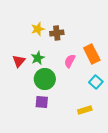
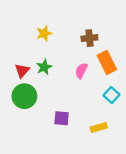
brown cross: (57, 33) -> (89, 38), moved
green circle: (45, 79) -> (24, 96), moved
purple square: (42, 102) -> (62, 118), moved

